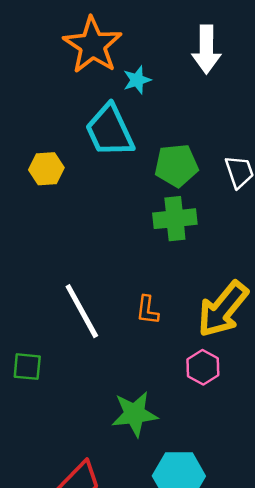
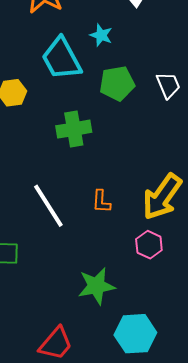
cyan star: (137, 80) -> (101, 35), moved, turned -30
green cross: (175, 219) -> (74, 129), moved

